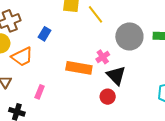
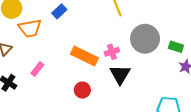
red circle: (108, 97) -> (82, 90), moved

